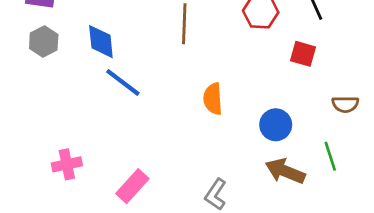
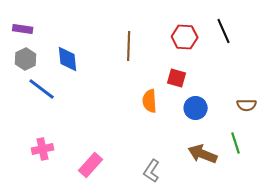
red square: (303, 54) -> (177, 78), moved
blue line: (123, 82) -> (42, 89), moved
blue circle: (276, 125) -> (196, 108), moved

